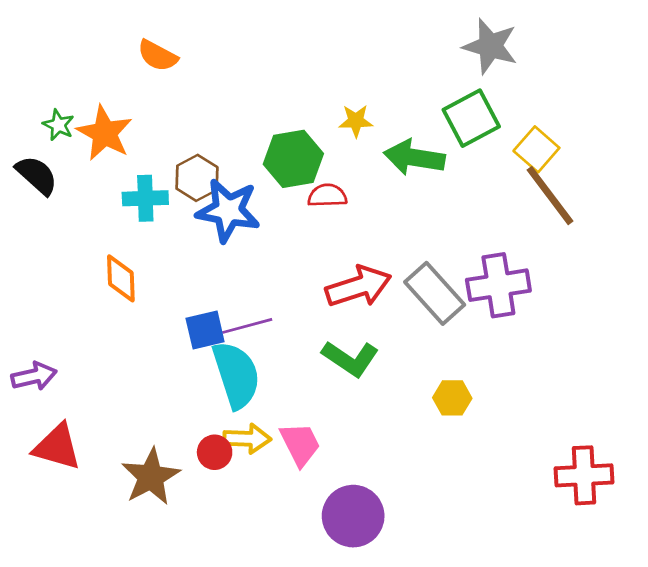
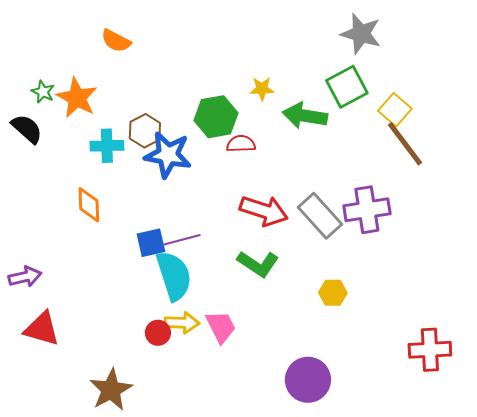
red arrow: (359, 287) -> (264, 211), turned 36
brown star: (151, 477) -> (111, 390), moved
purple circle: (353, 516) -> (308, 380), moved

